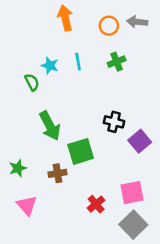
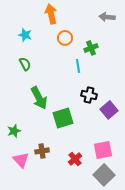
orange circle: (109, 26) -> (65, 38), moved
cyan line: (78, 62) -> (78, 66), moved
cyan star: (50, 65) -> (25, 35), moved
brown cross: (58, 173) -> (42, 151), moved

